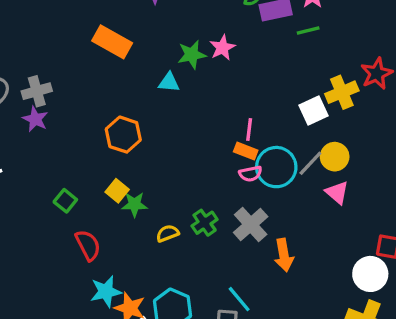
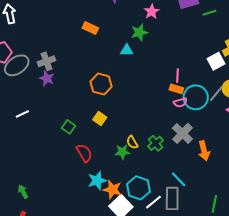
orange rectangle: (112, 42) -> (90, 28), size x0.7
pink star: (222, 48) -> (152, 12), moved
green star: (134, 204) -> (122, 152), moved
green cross: (205, 223) -> (156, 143), moved
yellow semicircle: (168, 233) -> (132, 142), turned -96

